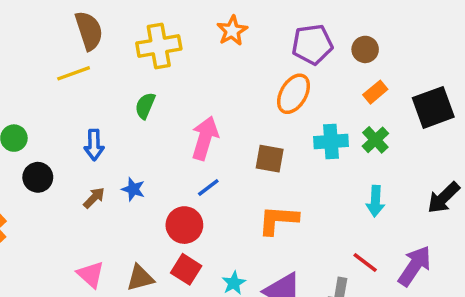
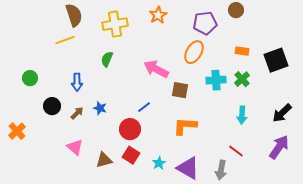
brown circle: (365, 49) -> (236, 10), moved
orange rectangle: (375, 92) -> (242, 51), turned 48
pink arrow: (205, 138) -> (156, 69), moved, turned -80
black circle: (38, 177) -> (52, 106), moved
purple arrow: (415, 266) -> (279, 147), moved
pink triangle: (91, 274) -> (75, 147), moved

